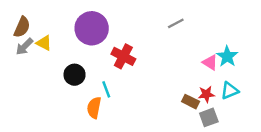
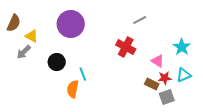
gray arrow: (24, 47) -> (24, 52), moved
red cross: (123, 56) -> (126, 47), moved
pink triangle: (210, 62) -> (158, 61), moved

